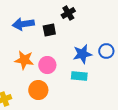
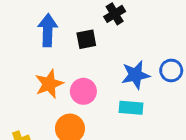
blue arrow: (23, 24) -> (48, 30), turned 100
orange star: (24, 60) -> (49, 84), turned -30

